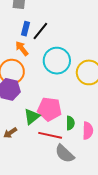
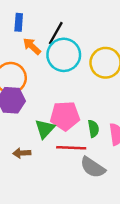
black line: (40, 31) -> (56, 33), moved
orange arrow: (22, 48) -> (32, 46), moved
brown arrow: (10, 133) -> (22, 153), turned 40

